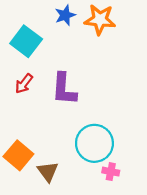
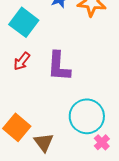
pink cross: (111, 172) -> (102, 142), turned 35

